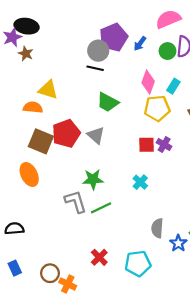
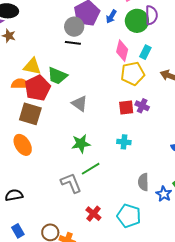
green circle: (167, 51) -> (137, 21), size x1.5
green trapezoid: (108, 102) -> (57, 76), moved
red pentagon: (66, 133) -> (38, 88), moved
cyan cross: (140, 182) -> (124, 142), turned -32
gray L-shape: (76, 201) -> (71, 183), moved
cyan pentagon: (138, 264) -> (129, 216), turned 30

